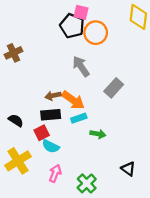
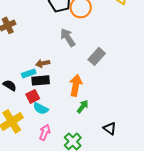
orange arrow: (73, 100) -> (76, 85), moved, turned -115
cyan rectangle: (79, 118) -> (29, 73), moved
green arrow: (98, 134) -> (83, 106), moved, turned -64

